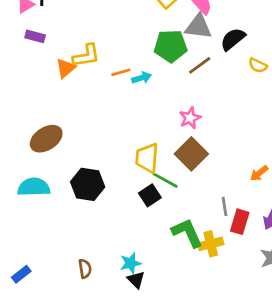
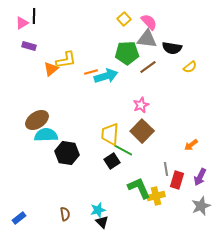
black semicircle: (233, 39) -> (172, 48), turned -132
yellow semicircle: (258, 65) -> (190, 67), turned -64
cyan arrow: (142, 78) -> (106, 76), size x1.6
cyan semicircle: (34, 187) -> (46, 135), moved

